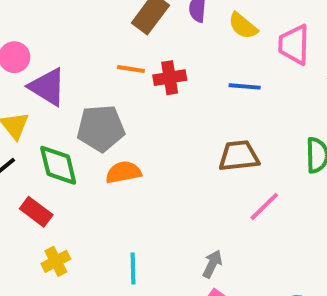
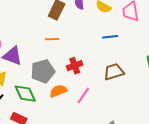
red cross: (170, 78) -> (75, 66), moved
pink line: (264, 206) -> (83, 95), moved

